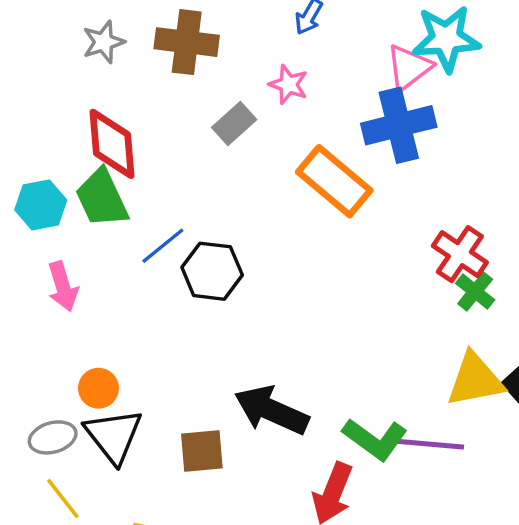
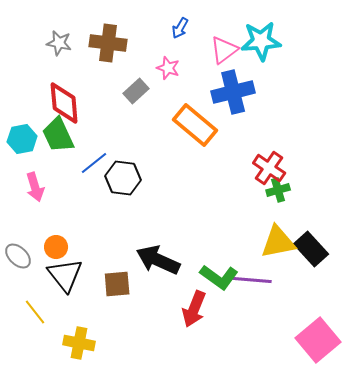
gray star: (104, 42) -> (59, 43), turned 30
pink triangle: (409, 68) -> (224, 50), moved
green cross: (475, 291) -> (278, 190), turned 35
gray ellipse: (53, 437) -> (18, 256), moved, turned 60

